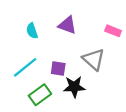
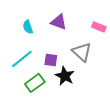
black star: (74, 87) -> (65, 76), turned 30

